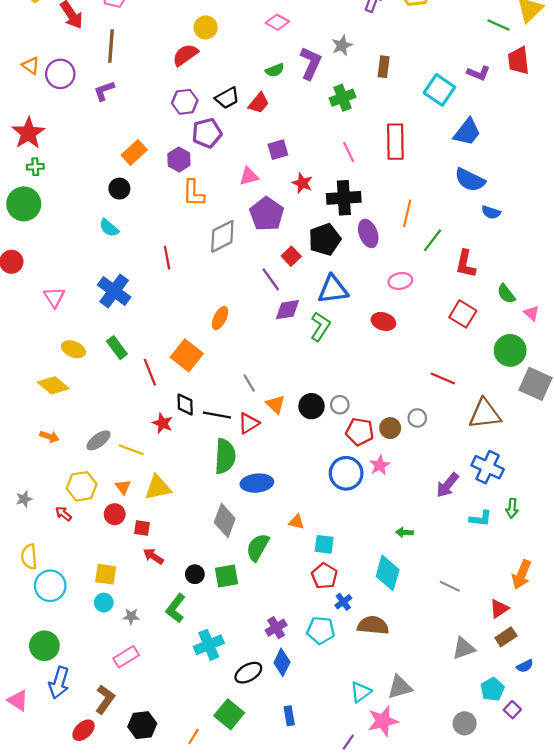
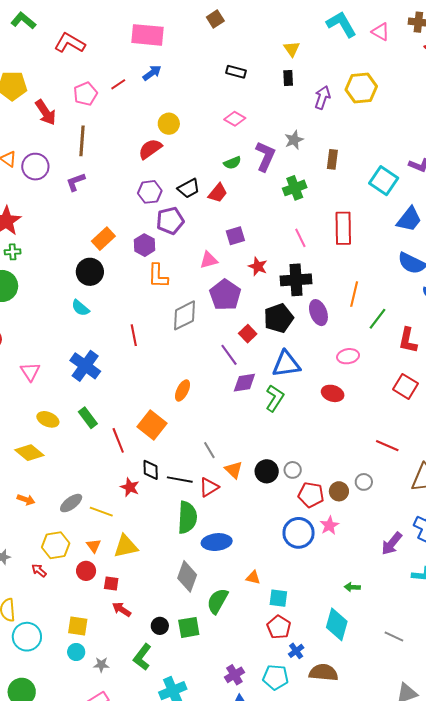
black circle: (119, 189) -> (90, 272), size x1.4

